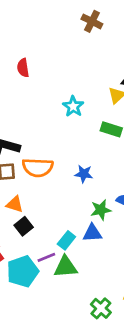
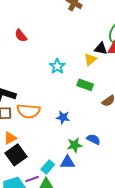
red semicircle: (23, 68) -> (21, 36), turned -32
orange triangle: (15, 204) -> (10, 138), turned -48
black square: (24, 226) -> (16, 155), size x1.5

